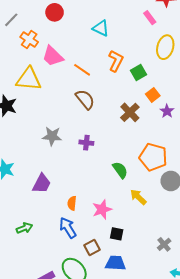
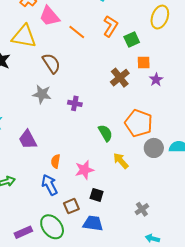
orange square: (153, 95) -> (144, 63), turned 32
brown semicircle: (85, 99) -> (51, 63), moved
purple trapezoid: (42, 184) -> (28, 140), turned 120

